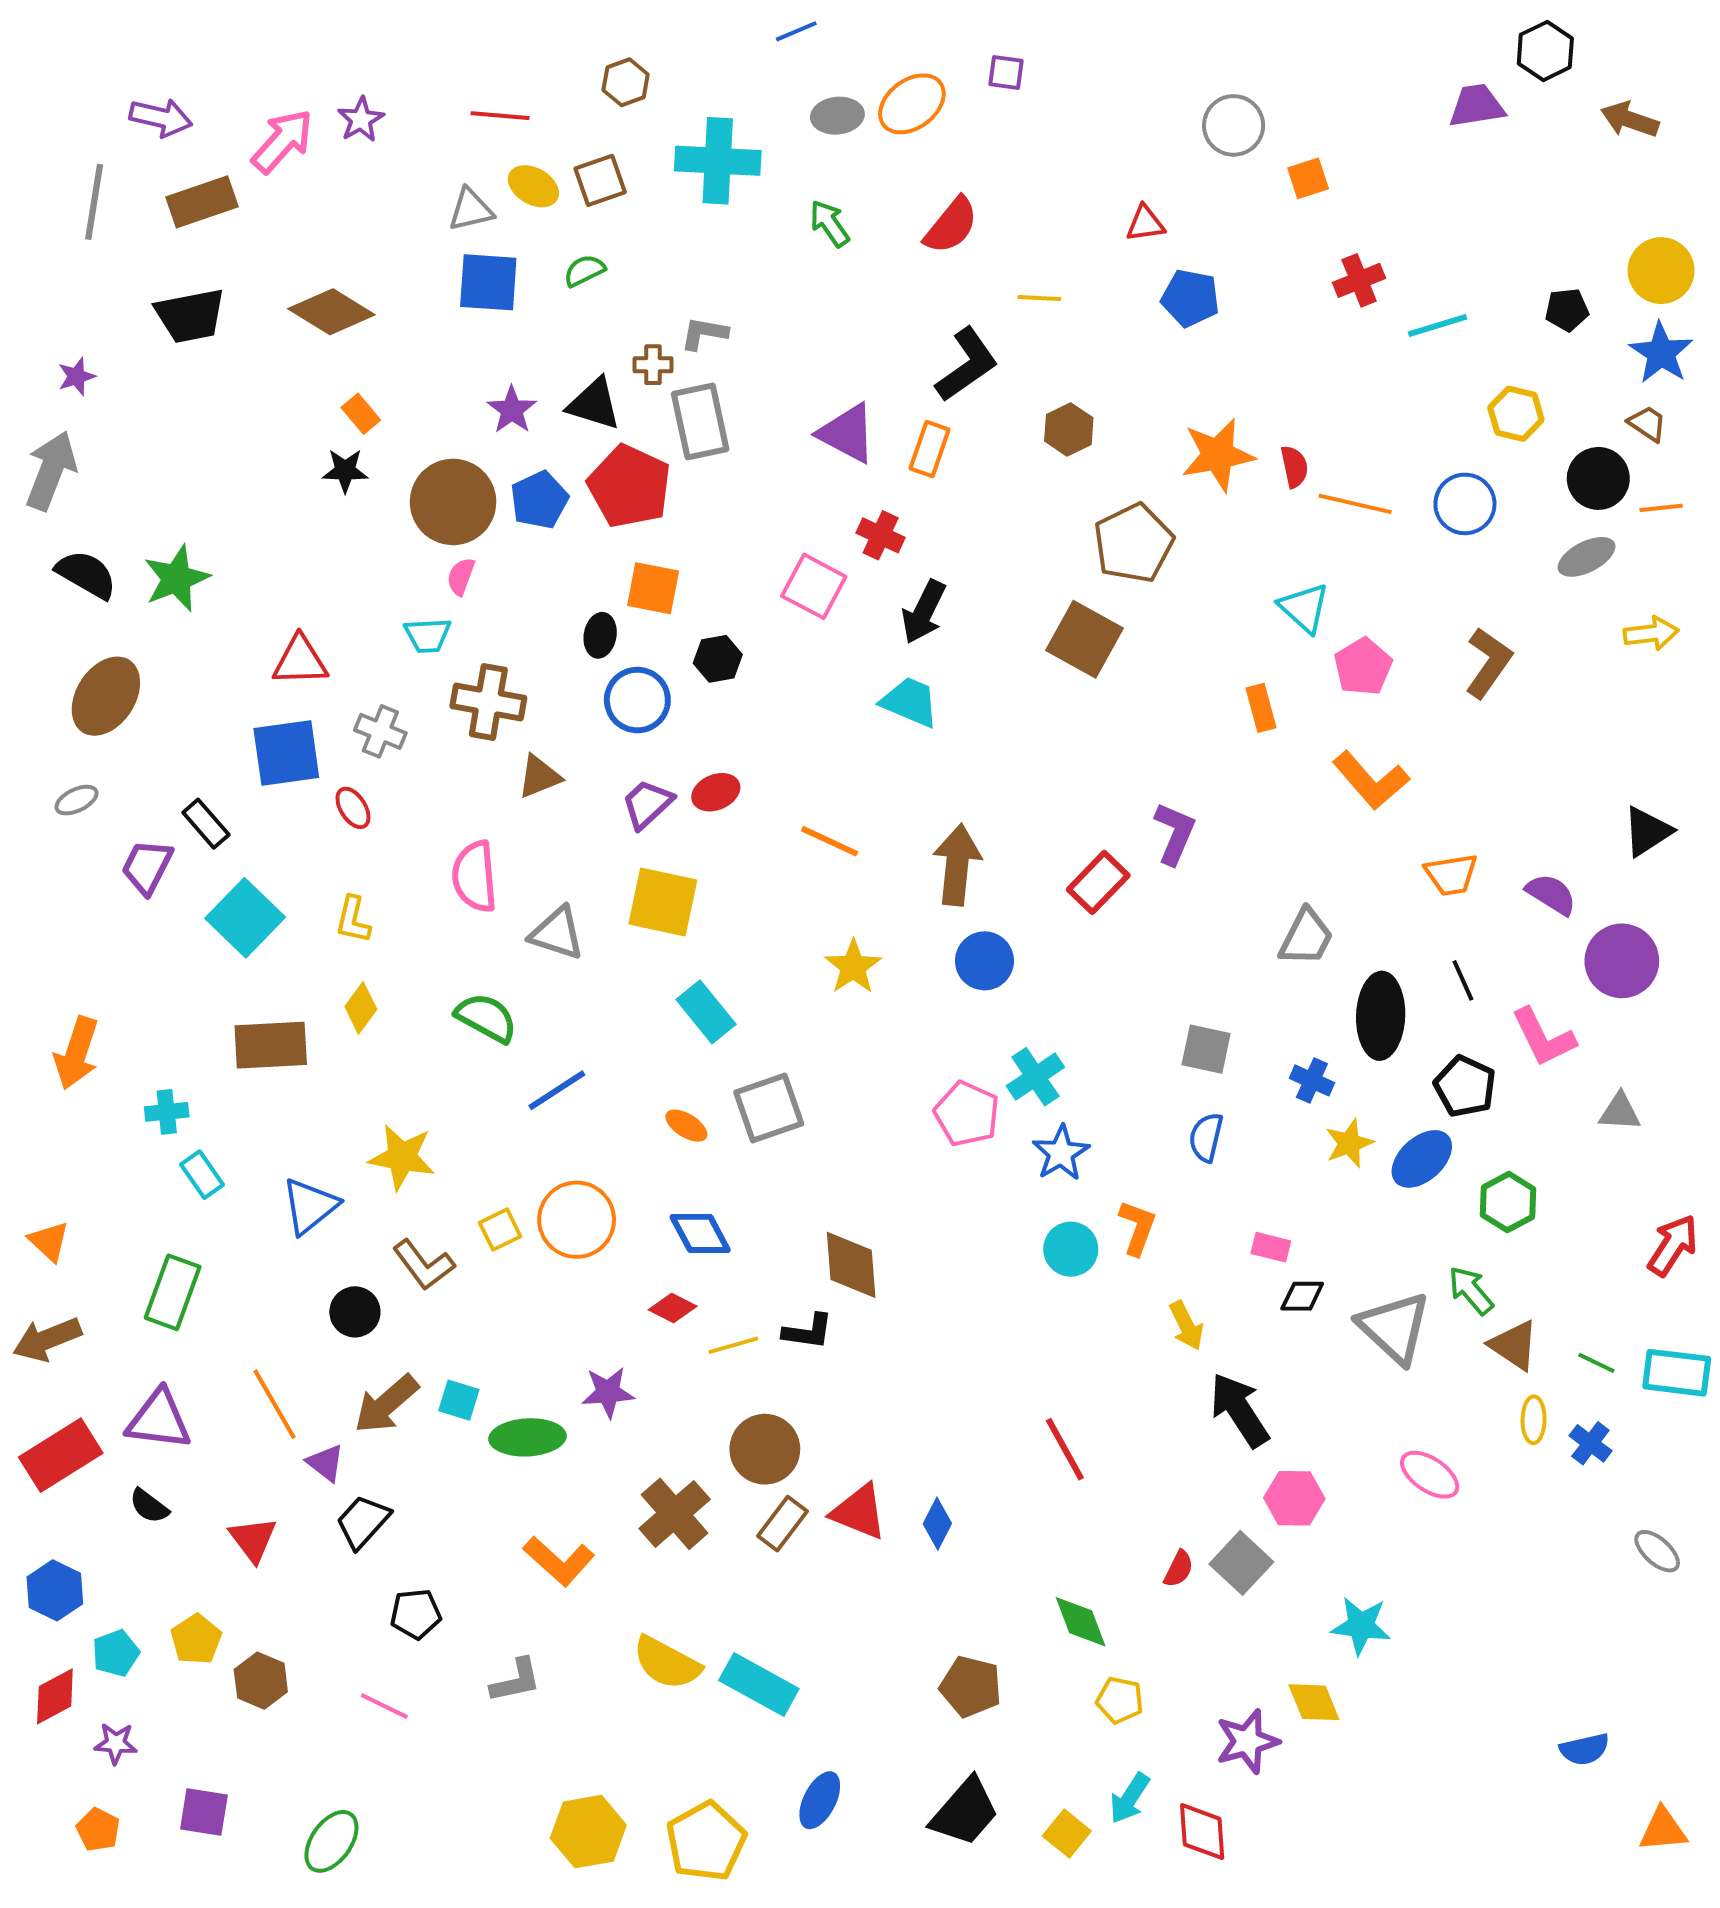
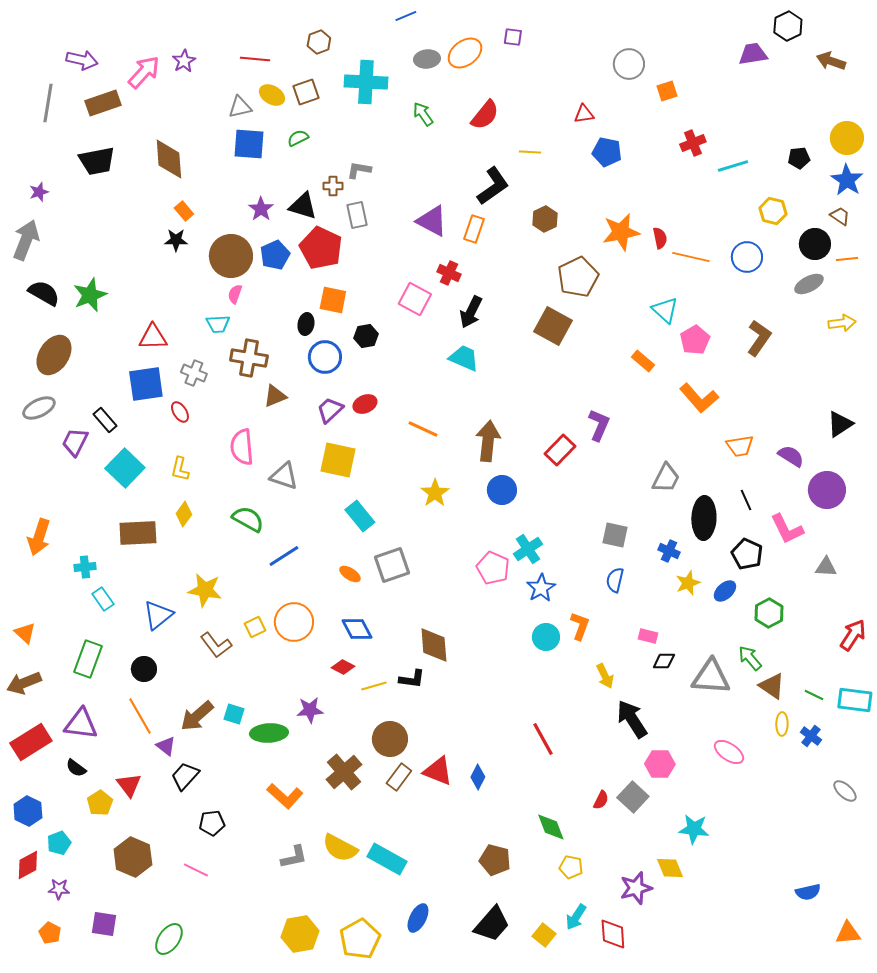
brown diamond: (331, 312) -> (169, 159), turned 54
gray rectangle: (700, 422) -> (357, 215), size x0.7
orange rectangle: (1261, 708) -> (643, 361), turned -35
gray ellipse: (76, 800) -> (39, 408), size x1.5
blue ellipse: (1422, 1159) -> (725, 591), size x0.7
black circle: (355, 1312) -> (144, 669), moved
gray triangle: (1394, 1328) -> (711, 677), turned -39
yellow pentagon: (196, 1639) -> (100, 803), moved
brown hexagon: (261, 1681) -> (133, 857), size x1.4
gray L-shape: (516, 1681) -> (294, 857), moved

